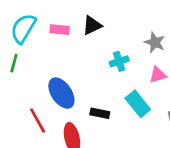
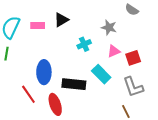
blue ellipse: (61, 93) -> (44, 72), turned 40
black rectangle: (100, 113) -> (74, 84), size x1.6

